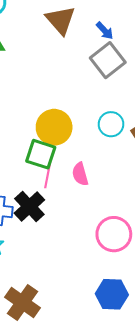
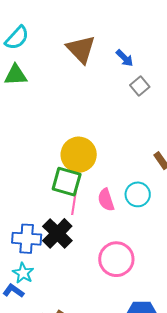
gray square: (108, 60) -> (140, 86), moved, size x0.6
cyan circle: (111, 124) -> (138, 194), moved
pink circle: (114, 234) -> (116, 259), moved

